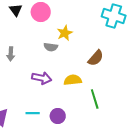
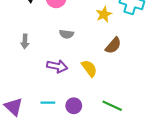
yellow star: (65, 33) -> (104, 14), moved
yellow semicircle: (73, 80) -> (89, 68), turned 60
green line: (95, 99) -> (112, 106), moved, turned -48

